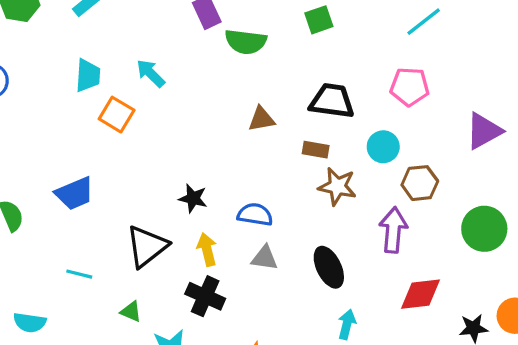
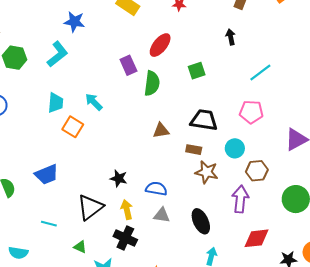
green semicircle: (246, 42) -> (152, 83), turned -90

